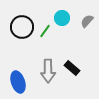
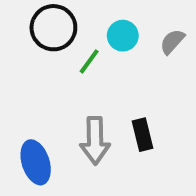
black circle: (22, 27) -> (53, 28), moved
black rectangle: (72, 68) -> (143, 135), turned 35

